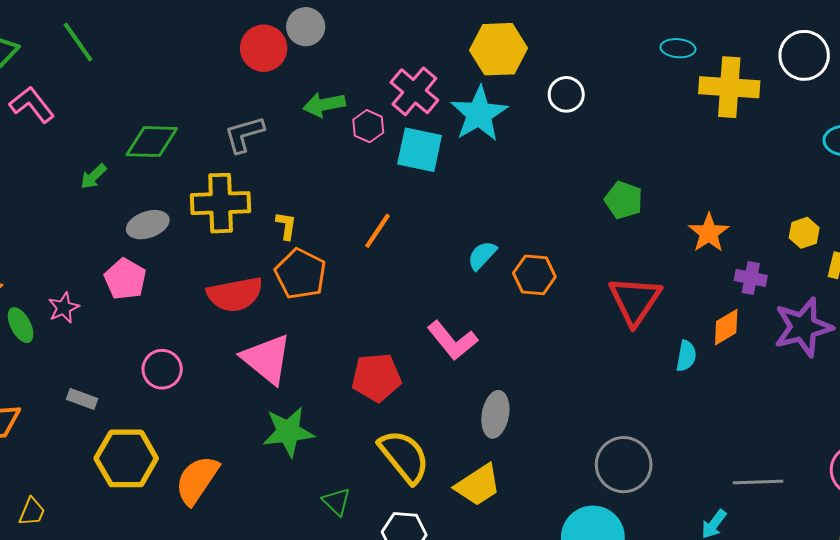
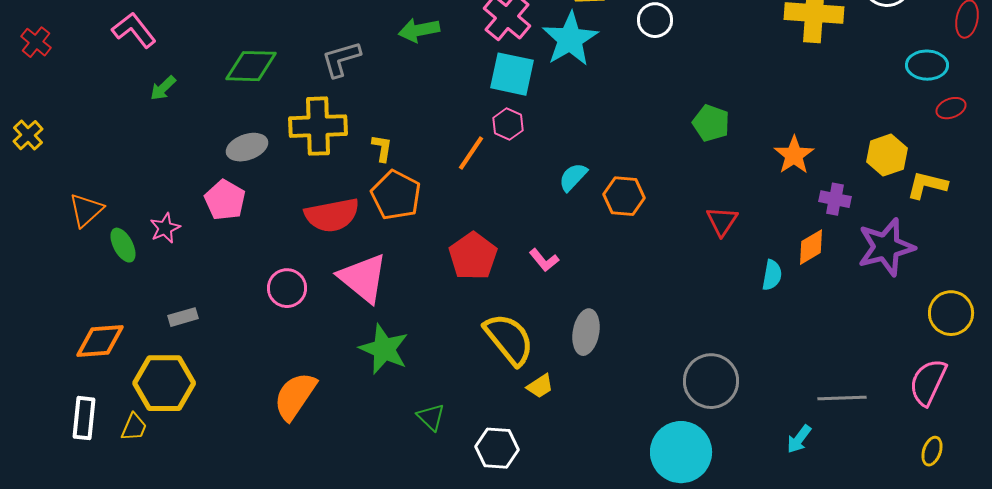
pink hexagon: (368, 126) -> (508, 124), moved
green arrow: (93, 176) -> (163, 88), moved
yellow hexagon: (804, 233) -> (887, 155), size x1.4
red triangle: (635, 301) -> (722, 221), size x0.6
pink L-shape: (452, 340) -> (544, 260), size x0.6
pink circle: (162, 369) -> (287, 288), moved
red pentagon: (376, 377) -> (473, 256), moved, turned -30
gray rectangle: (82, 399) -> (183, 317), turned -36
green star: (288, 432) -> (384, 349), turned 30
yellow semicircle: (404, 456) -> (509, 339), moved
yellow hexagon: (126, 458) -> (164, 383), moved
yellow trapezoid: (478, 485) -> (540, 386), moved, size x0.6

